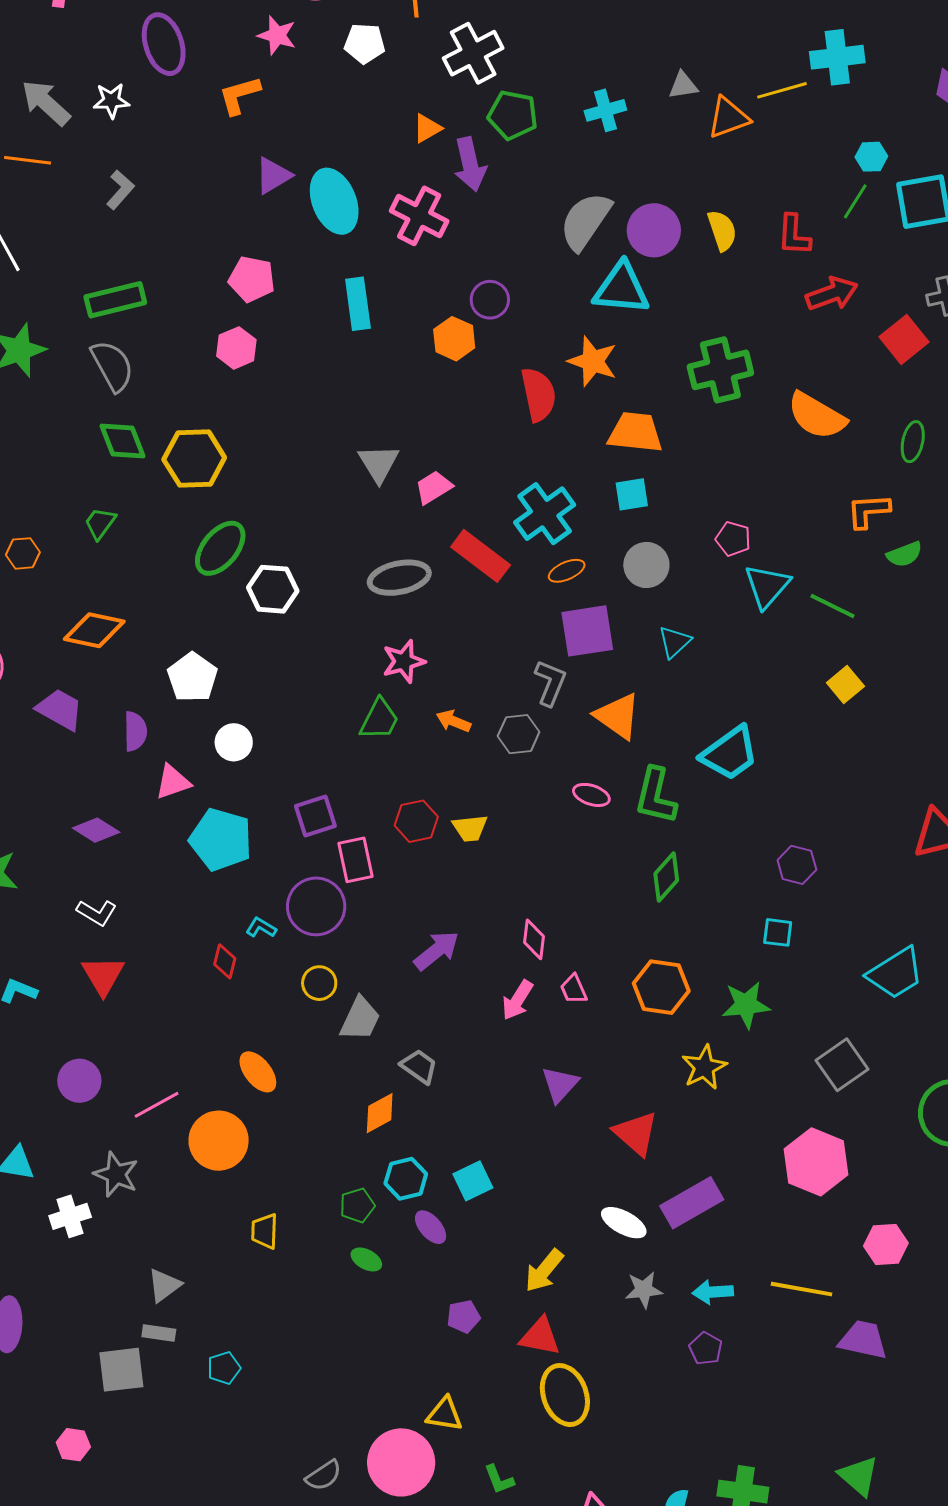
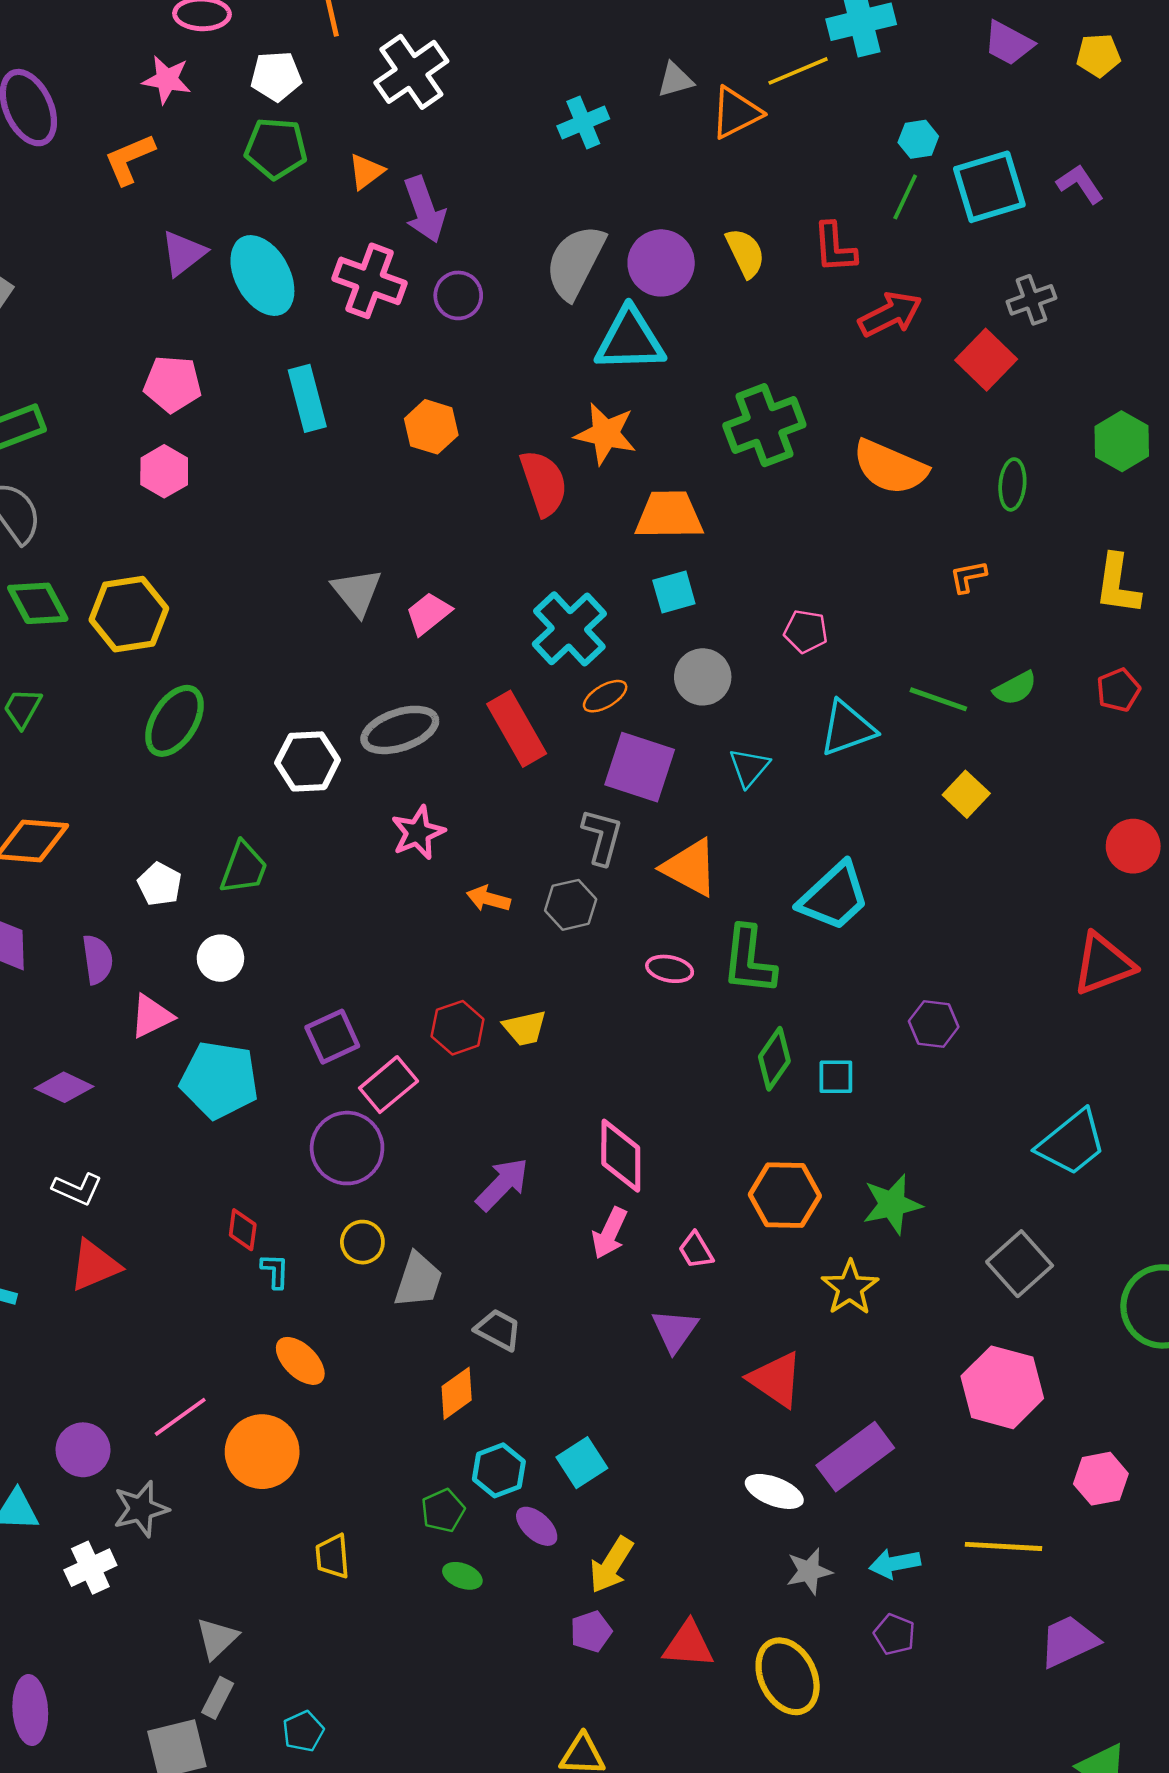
green pentagon: (513, 115) -> (276, 148), moved
purple circle: (490, 300) -> (458, 295), moved
orange L-shape: (868, 511) -> (968, 577), size x0.7
green semicircle: (904, 554) -> (1015, 688), moved
red rectangle: (481, 556) -> (517, 729), moved, turned 30
cyan triangle: (767, 586) -> (847, 728), moved, turned 36
white hexagon: (273, 589) -> (308, 761), moved
purple square: (587, 631) -> (640, 767), turned 34
white pentagon: (192, 677) -> (160, 884), size x0.7
green trapezoid: (379, 719) -> (244, 868), moved
pink rectangle: (356, 860) -> (389, 1085), turned 69
cyan L-shape: (261, 928) -> (275, 1271), moved, turned 68
cyan square: (778, 932) -> (836, 1077), moved
pink diamond: (534, 939) -> (621, 1156), size x1.5
red triangle: (103, 975) -> (95, 1265), turned 45
pink trapezoid: (574, 989) -> (696, 1250), moved
purple circle: (79, 1081) -> (83, 1450), moved
gray star: (116, 1174) -> (141, 1509), turned -30
yellow arrow: (544, 1271) -> (611, 1565), moved
gray rectangle: (159, 1333) -> (218, 1698), turned -64
purple trapezoid: (863, 1340) -> (1069, 1641), moved, turned -30
yellow ellipse: (565, 1395) -> (788, 1676), moved

